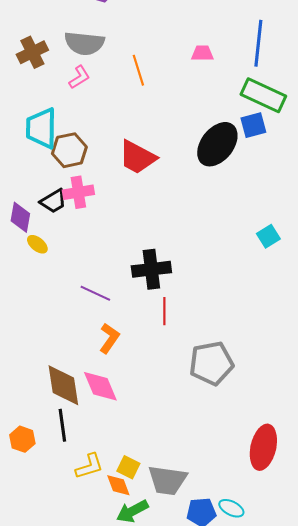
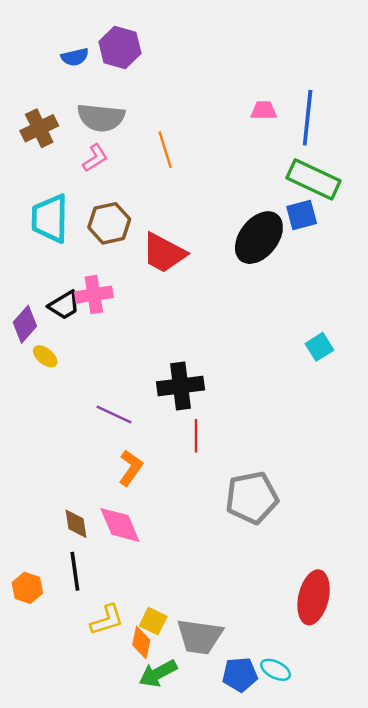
pink trapezoid: (202, 53) -> (264, 110), moved
brown hexagon: (69, 150) -> (109, 223), moved
purple diamond: (20, 217) -> (25, 324), turned 32
brown diamond: (63, 385) -> (76, 524), size x0.6
orange diamond: (118, 485) -> (141, 642), turned 32

